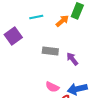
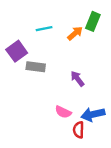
gray rectangle: (50, 51) -> (36, 67), moved
purple arrow: (72, 59) -> (77, 79), moved

